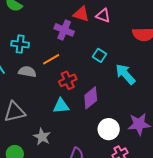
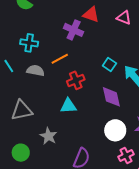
pink triangle: (103, 16) -> (124, 18), moved
cyan square: (100, 55) -> (109, 64), moved
purple diamond: (91, 98) -> (111, 97), moved, turned -65

